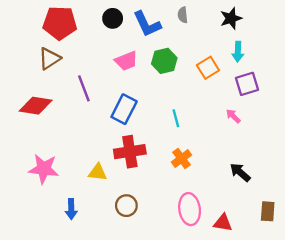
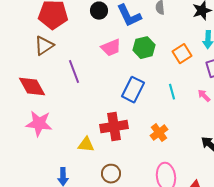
red diamond: (36, 106) -> (32, 87), turned 52
blue rectangle: (124, 109) -> (133, 90), moved
cyan line: (176, 118) -> (172, 92), moved
pink star: (44, 169) -> (39, 124), moved

